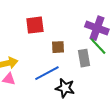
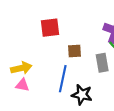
blue line: (47, 73) -> (63, 79), turned -50

